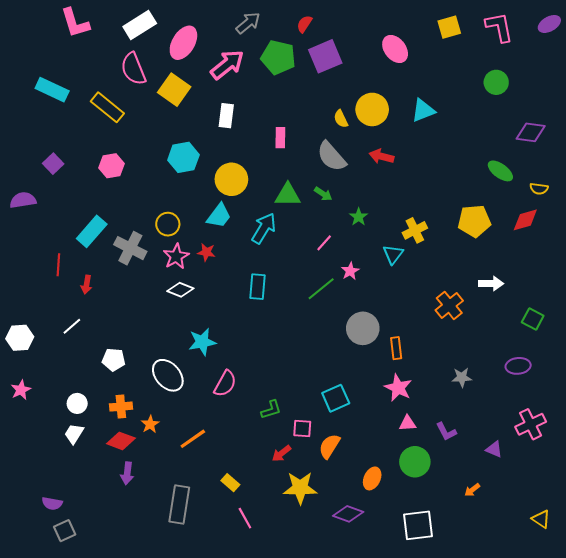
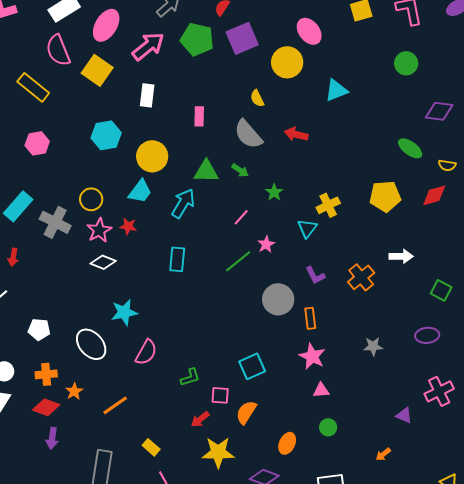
yellow circle: (372, 109) -> (287, 62), moved
purple L-shape: (446, 432) -> (315, 275), moved
green circle: (415, 462) -> (328, 427), size x0.6

